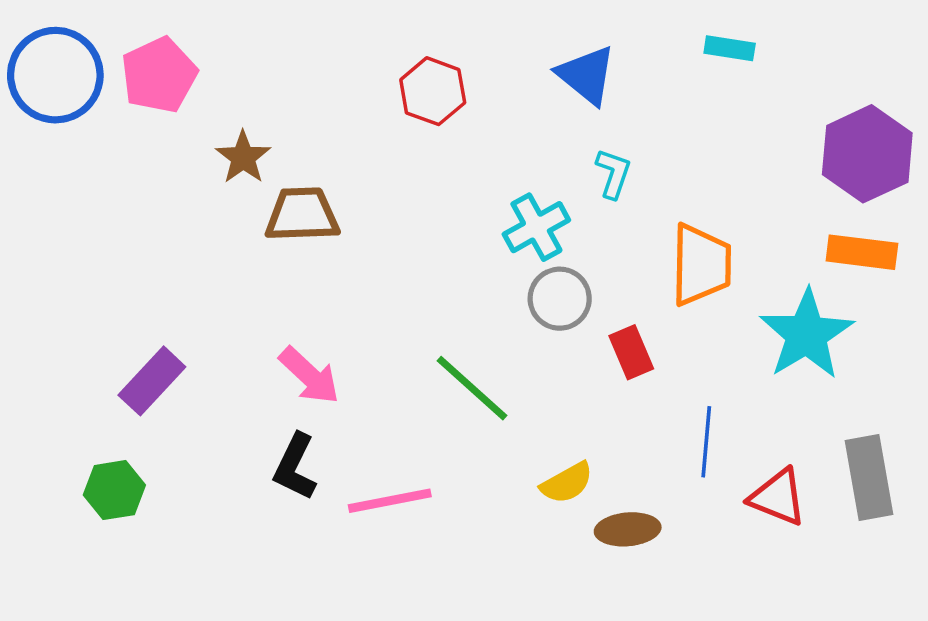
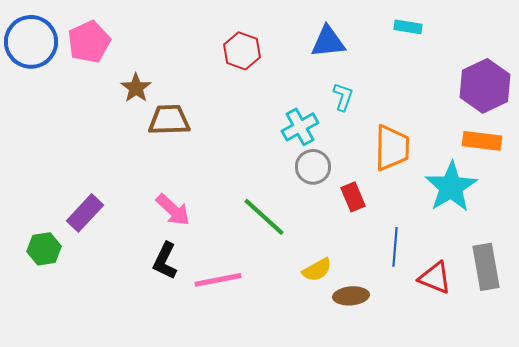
blue triangle: (587, 75) -> (328, 42), turned -45
green hexagon: (114, 490) -> (44, 249), moved

